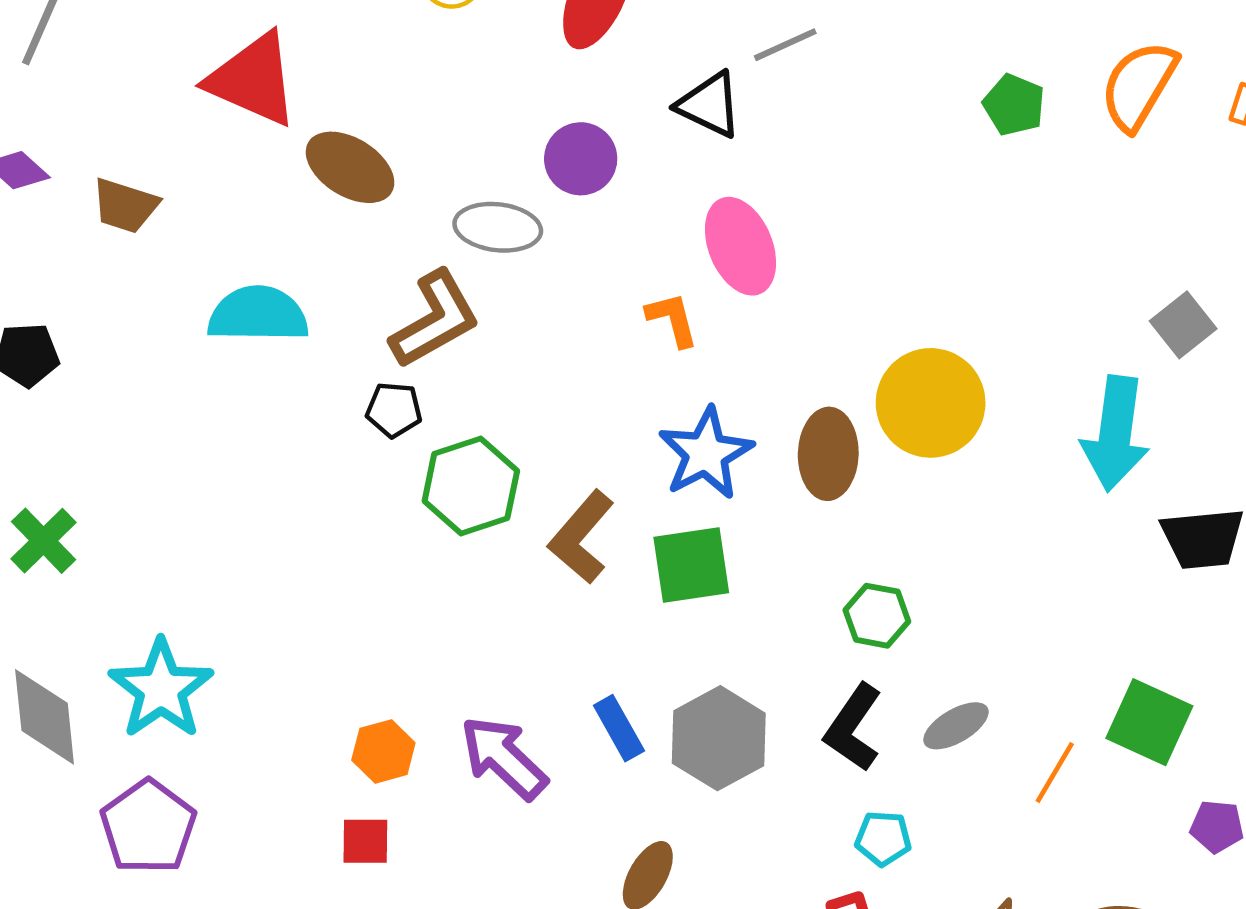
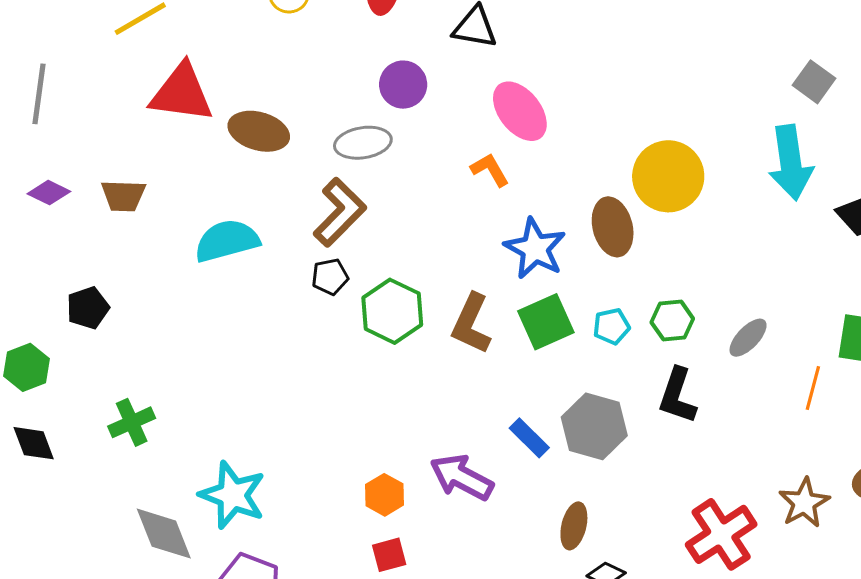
green cross: (43, 541) -> (132, 422), turned 36
gray ellipse: (956, 726) -> (748, 338), moved
cyan pentagon: (883, 838) -> (611, 326), moved

